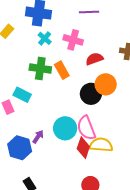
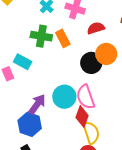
purple arrow: (38, 137) -> (37, 104), size x1.5
yellow semicircle: (101, 145) -> (91, 133), moved, turned 65
blue hexagon: (20, 148) -> (30, 124), moved

